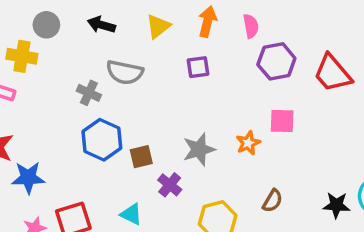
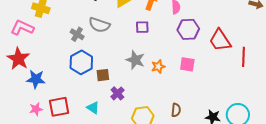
orange star: (248, 143) -> (158, 67), moved
gray star: (199, 149) -> (135, 60), moved, turned 30
brown semicircle: (272, 201) -> (176, 110), turned -32

